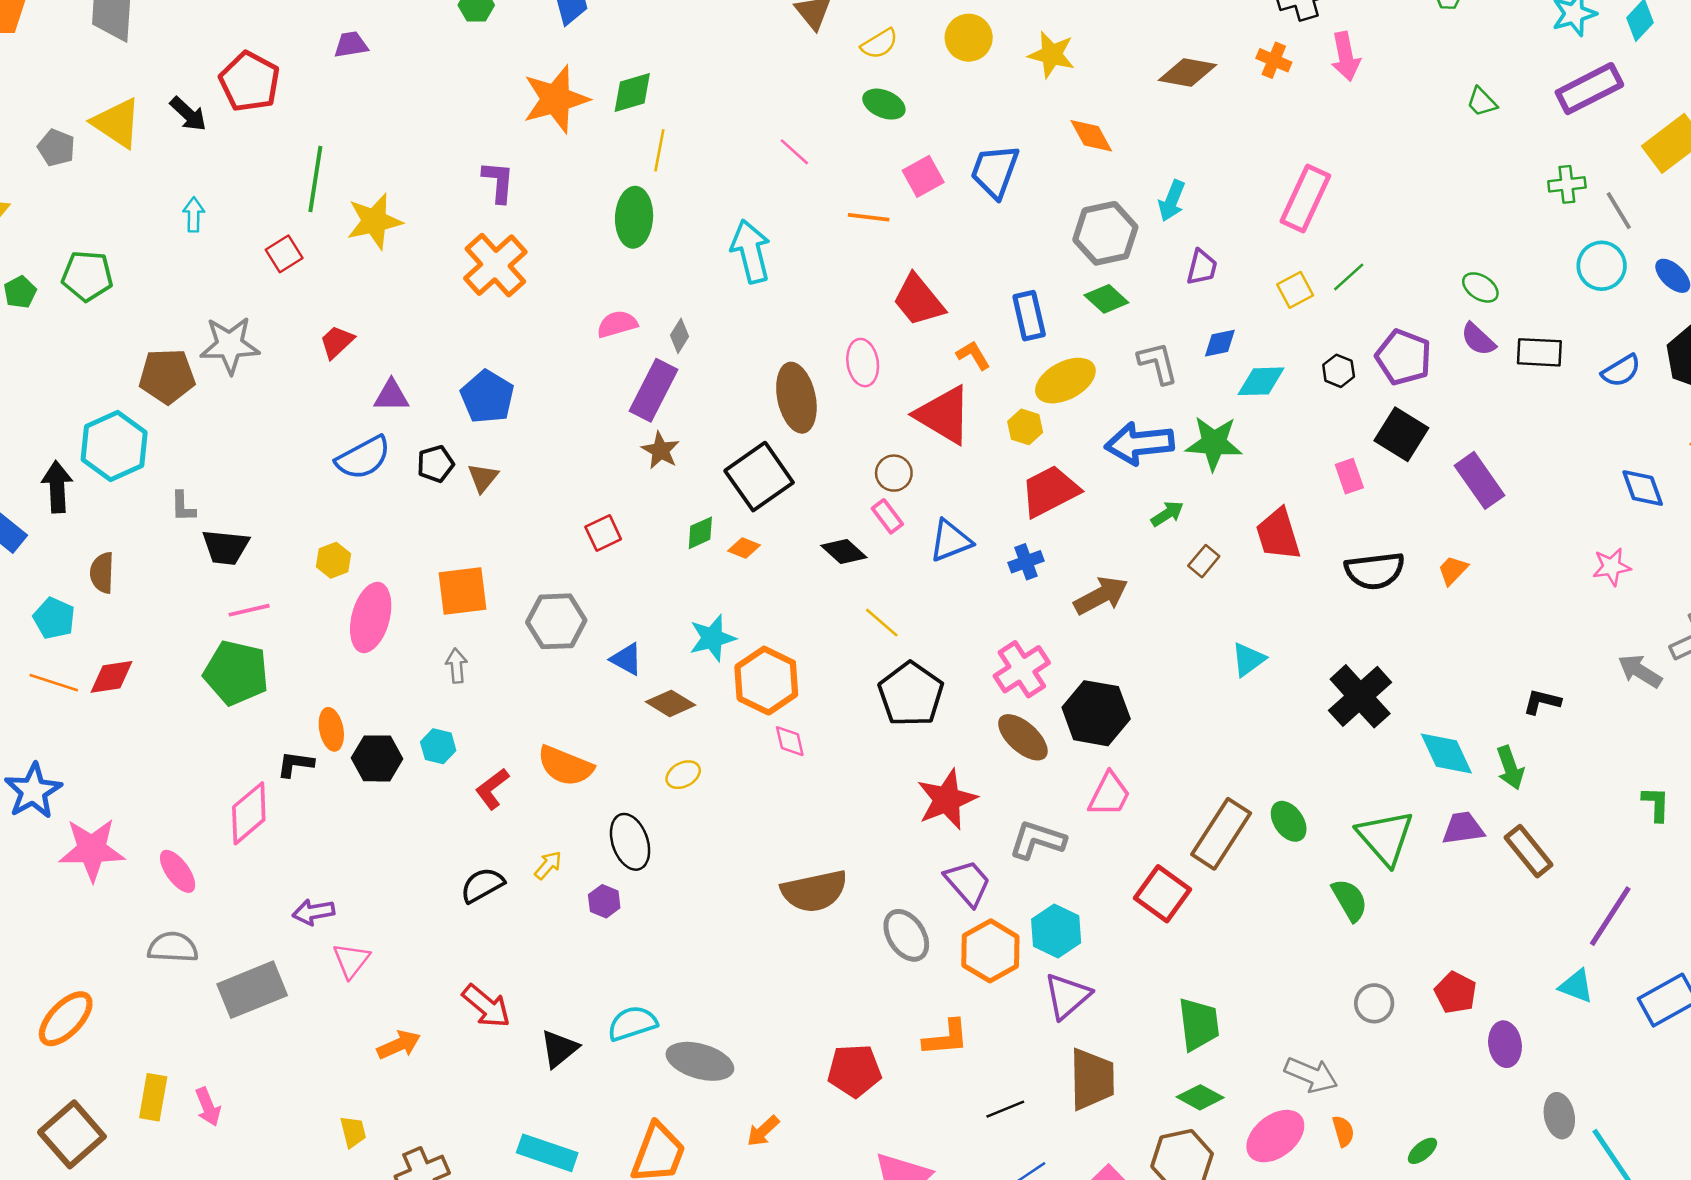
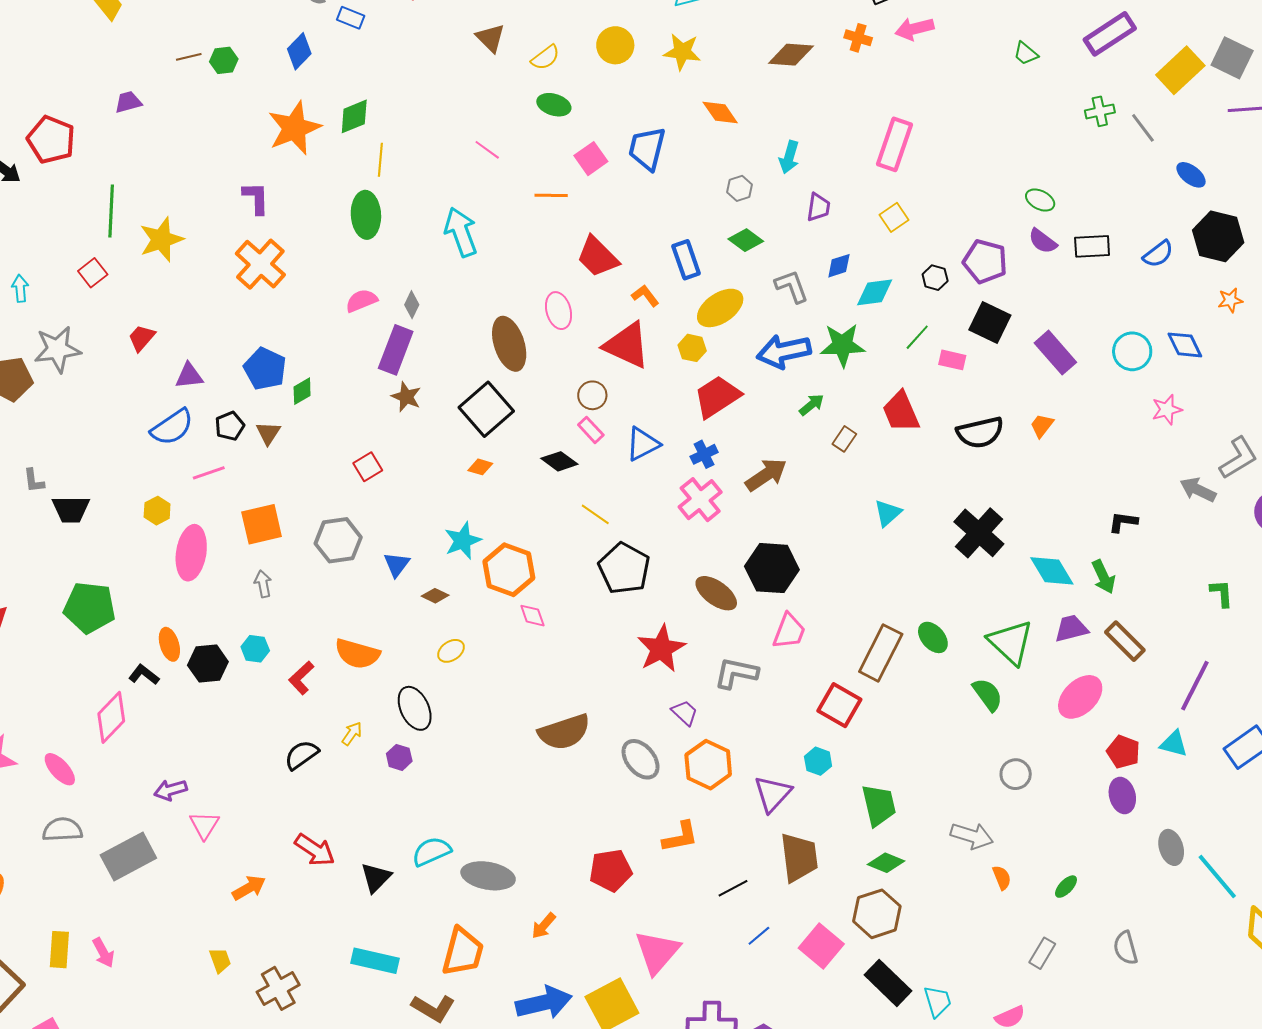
pink arrow: (1346, 56) -> (914, 29), turned 93
cyan arrow: (194, 215) -> (20, 288), moved
gray hexagon: (1105, 233) -> (739, 188), size x0.5
cyan circle: (1602, 266) -> (1132, 351), moved
green line: (1349, 277) -> (917, 337), moved
pink rectangle: (1349, 476) -> (952, 360), turned -52
green diamond: (700, 533) -> (302, 391), moved
pink line: (249, 610) -> (209, 473), moved
blue triangle: (626, 659) -> (397, 564), turned 44
pink cross: (1022, 669) -> (700, 500), moved
brown diamond: (670, 703) -> (435, 596), size x0.7
black L-shape: (295, 764) -> (144, 675), turned 36
purple trapezoid: (968, 883) -> (685, 713), size x0.7
cyan hexagon: (1056, 931) -> (818, 761), moved, size x0.7
red pentagon: (1456, 993) -> (1123, 752), moved
pink ellipse: (1275, 1136) -> (1080, 697), moved

